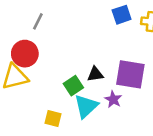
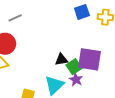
gray line: (38, 21) -> (15, 18), turned 40
green square: (73, 86) -> (74, 67), moved

